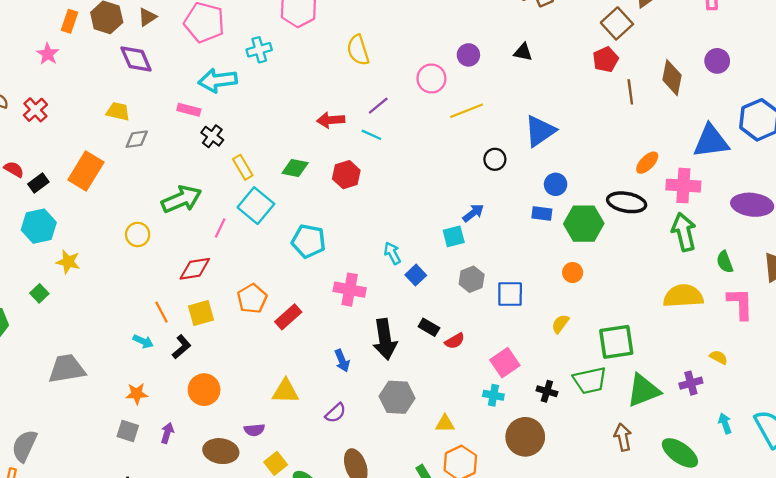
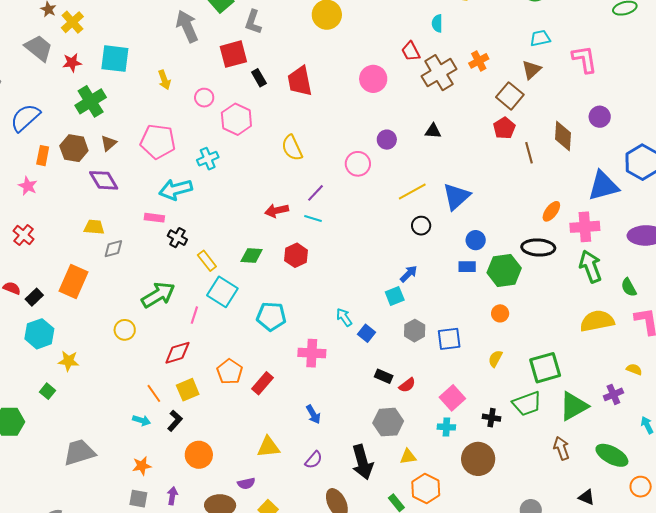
yellow line: (467, 111) -> (412, 191), moved
black arrow: (385, 339) -> (362, 462), moved
gray hexagon: (397, 397) -> (388, 422), moved

